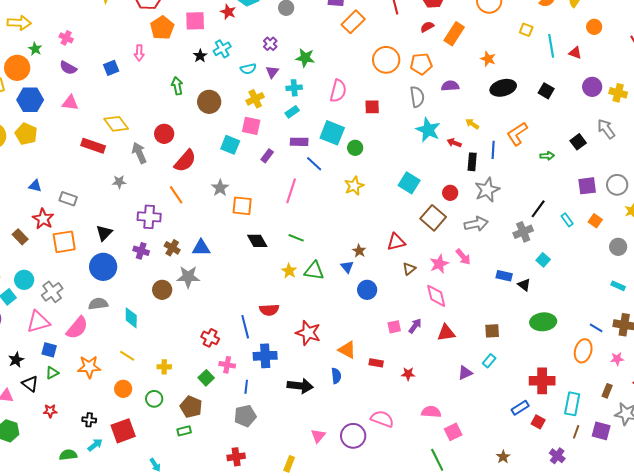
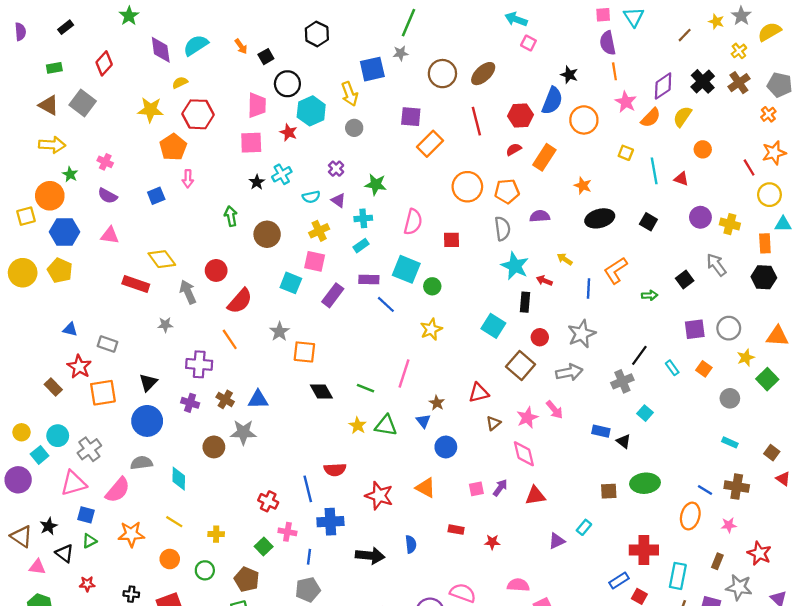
orange pentagon: (162, 28) -> (173, 147), moved
purple triangle: (272, 72) -> (338, 200), turned -32
purple rectangle: (267, 156) -> (333, 295), size x1.5
black rectangle: (472, 162) -> (525, 302), moved
pink line: (291, 191) -> (404, 373), moved
brown square: (492, 331) -> (609, 491), moved
orange triangle: (347, 350) -> (425, 488), moved

